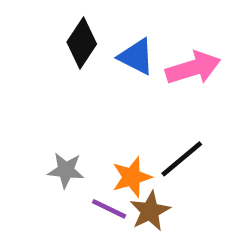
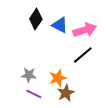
black line: (182, 159) -> (83, 55), moved
purple line: (109, 209) -> (34, 94), moved

